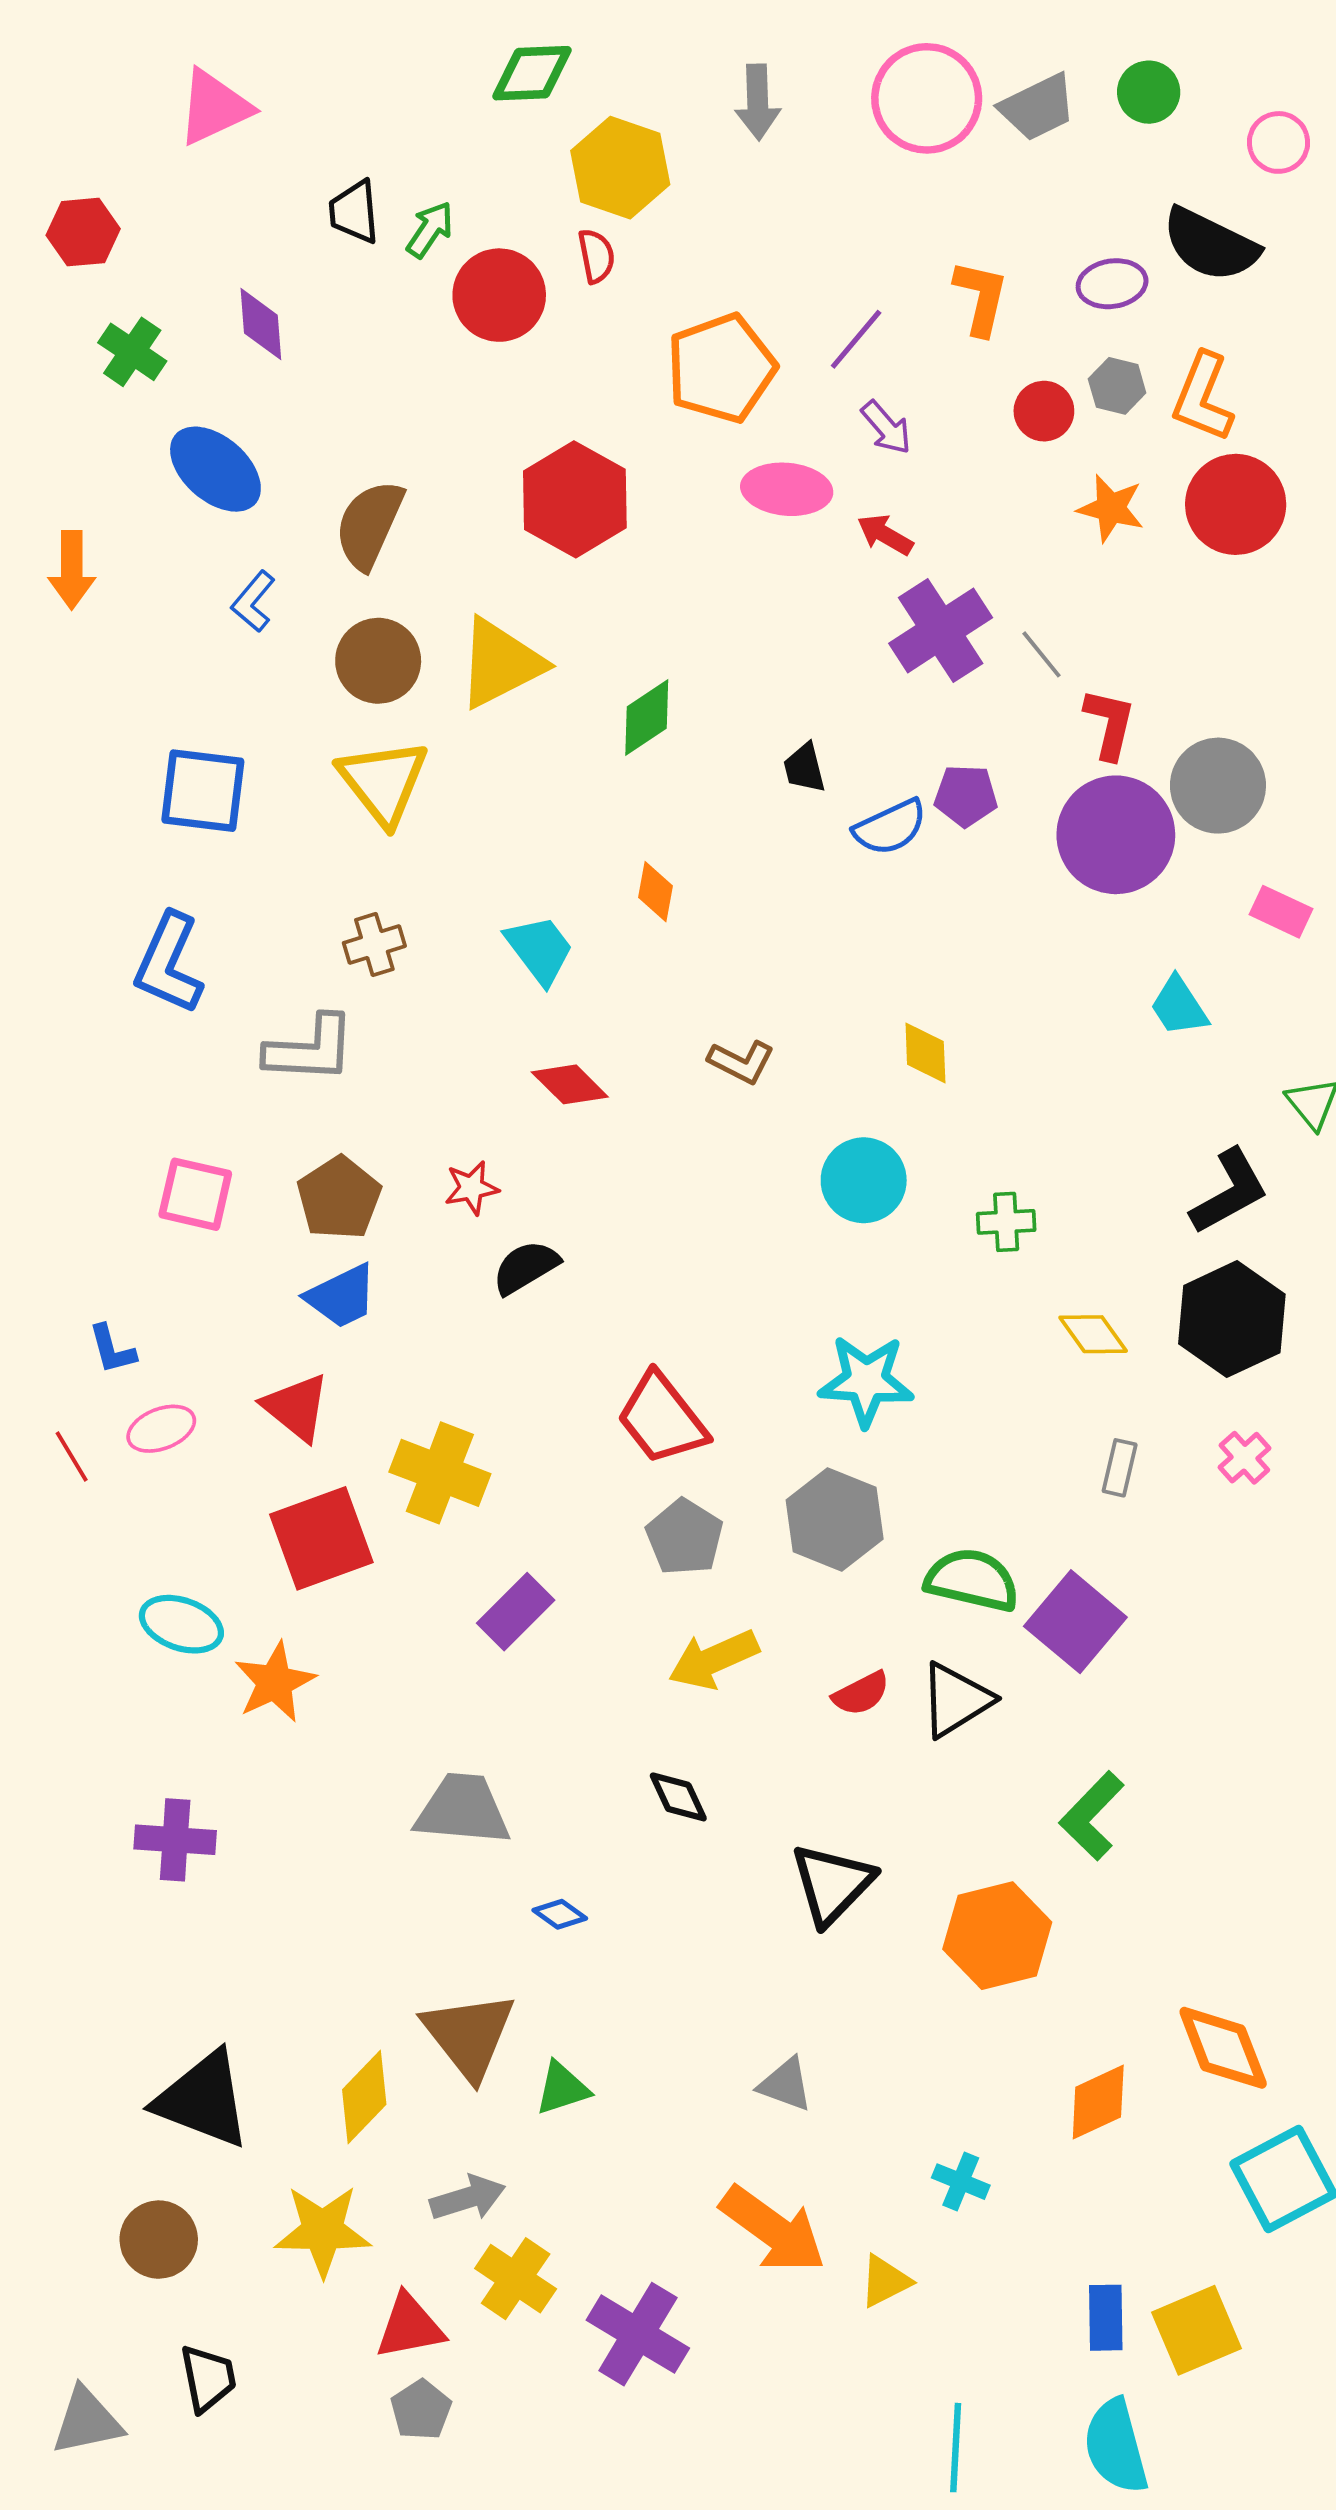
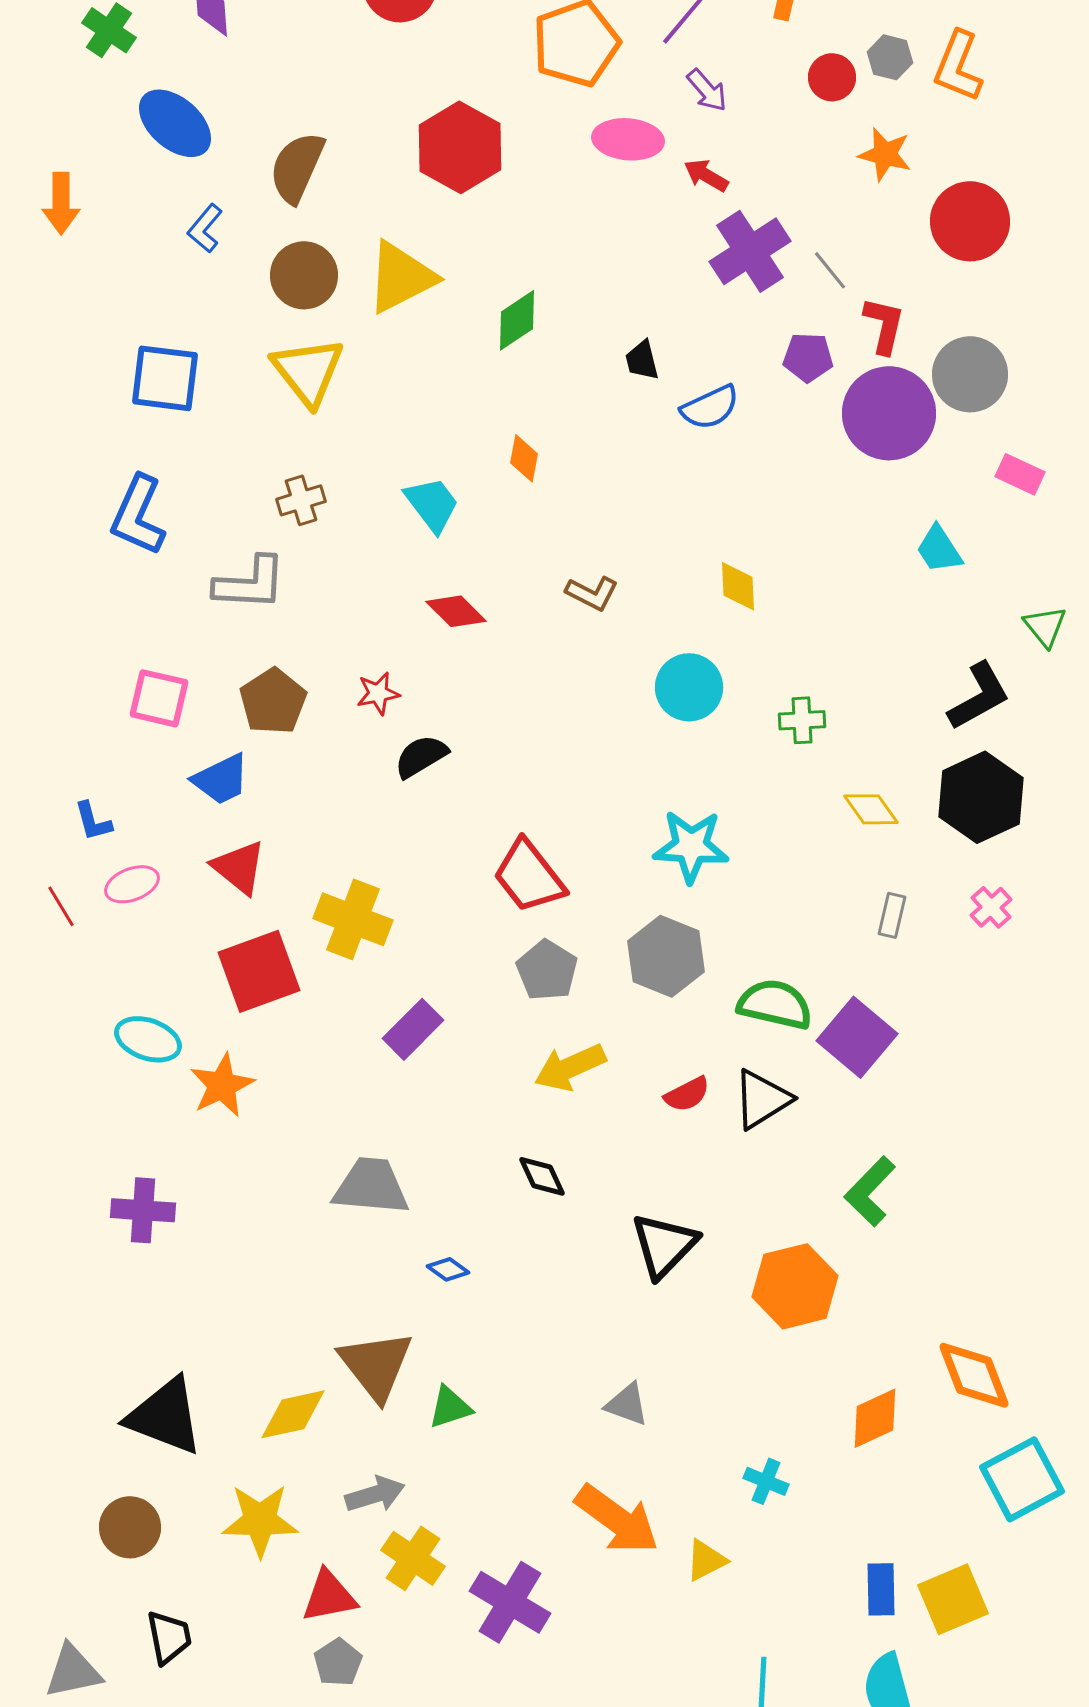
red circle: (1236, 504) -> (970, 221), moved
purple pentagon: (966, 796) -> (808, 357), moved
blue trapezoid: (342, 1296) -> (221, 779), moved
yellow diamond: (364, 2097) -> (293, 1414), turned 34

